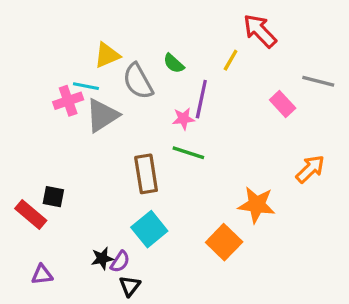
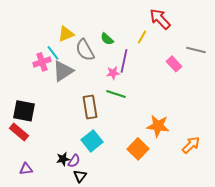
cyan line: (86, 86) -> (53, 53), turned 42
orange arrow: (310, 169) -> (191, 145), moved
black square: (53, 197) -> (24, 111), moved, size x1.6

